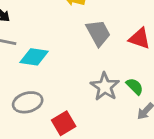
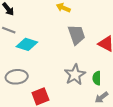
green semicircle: (135, 86) -> (97, 78), turned -144

